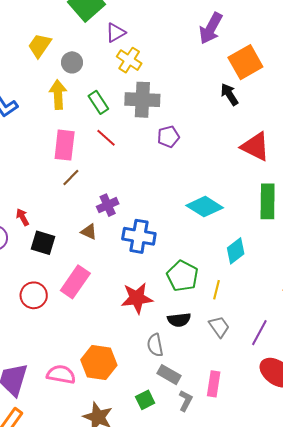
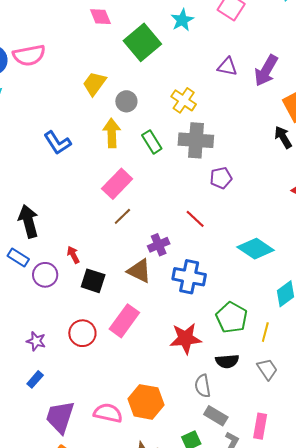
purple triangle: (116, 33) -> (227, 67), moved, turned 40
red line: (106, 138) -> (195, 219), moved
pink rectangle: (65, 145) -> (117, 184), turned 36
brown triangle: (89, 232) -> (139, 271), size x1.5

